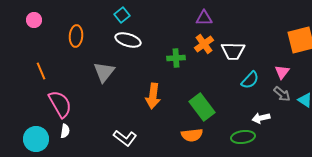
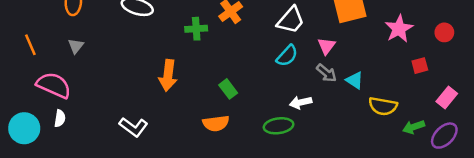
white trapezoid: (233, 51) -> (291, 20), moved, turned -50
gray triangle: (104, 72) -> (76, 46), moved, size x0.6
pink semicircle: (60, 104) -> (54, 85), turned -36
green rectangle: (202, 107) -> (228, 89), size x0.6

